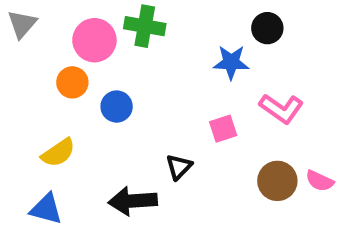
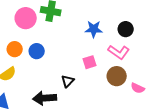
black circle: (267, 28) -> (126, 29), moved
orange circle: (72, 82) -> (15, 49), moved
brown circle: (277, 181) -> (117, 76), moved

